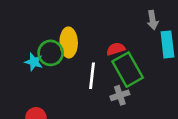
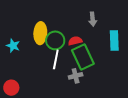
gray arrow: (153, 20) -> (93, 19), moved
green circle: (51, 53) -> (55, 40), moved

